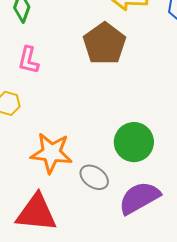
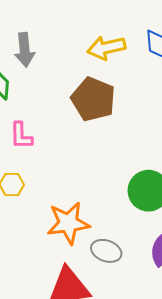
gray ellipse: (94, 177) -> (106, 251), moved

